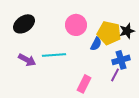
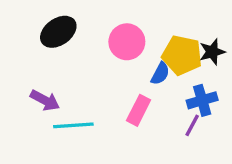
black ellipse: (24, 24) -> (58, 32), moved
cyan line: (54, 55) -> (73, 125), moved
pink rectangle: (84, 84) -> (139, 110), moved

